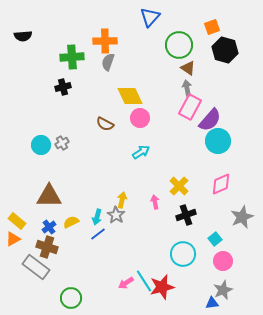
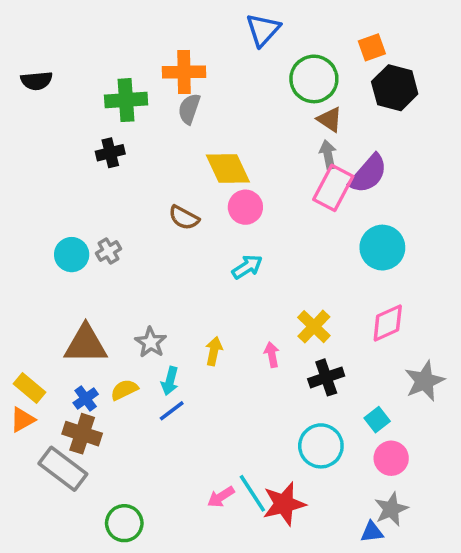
black semicircle: (23, 36) -> (36, 81), moved
purple semicircle: (210, 120) -> (368, 174), moved
gray star: (116, 215) -> (151, 342), moved

